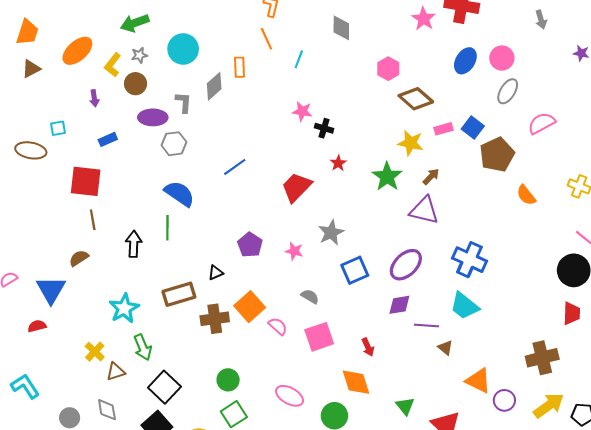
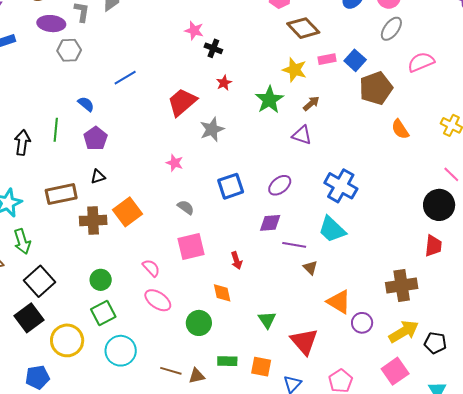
blue semicircle: (179, 194) -> (86, 104), moved, size x0.6
purple triangle: (424, 210) -> (302, 135), size x0.7
gray star: (331, 233) -> (212, 129), moved
purple pentagon: (250, 245) -> (96, 138), moved
purple ellipse: (406, 265) -> (280, 185), size x0.7
pink semicircle: (278, 326) -> (151, 268), moved
orange diamond: (356, 382) -> (222, 293), size x0.7

